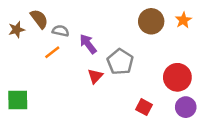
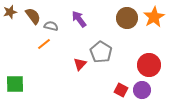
orange star: (183, 20) -> (154, 17), size x1.5
brown star: (17, 30) -> (10, 12), moved
purple arrow: (88, 44) -> (79, 19), moved
purple circle: (186, 107) -> (142, 90), moved

